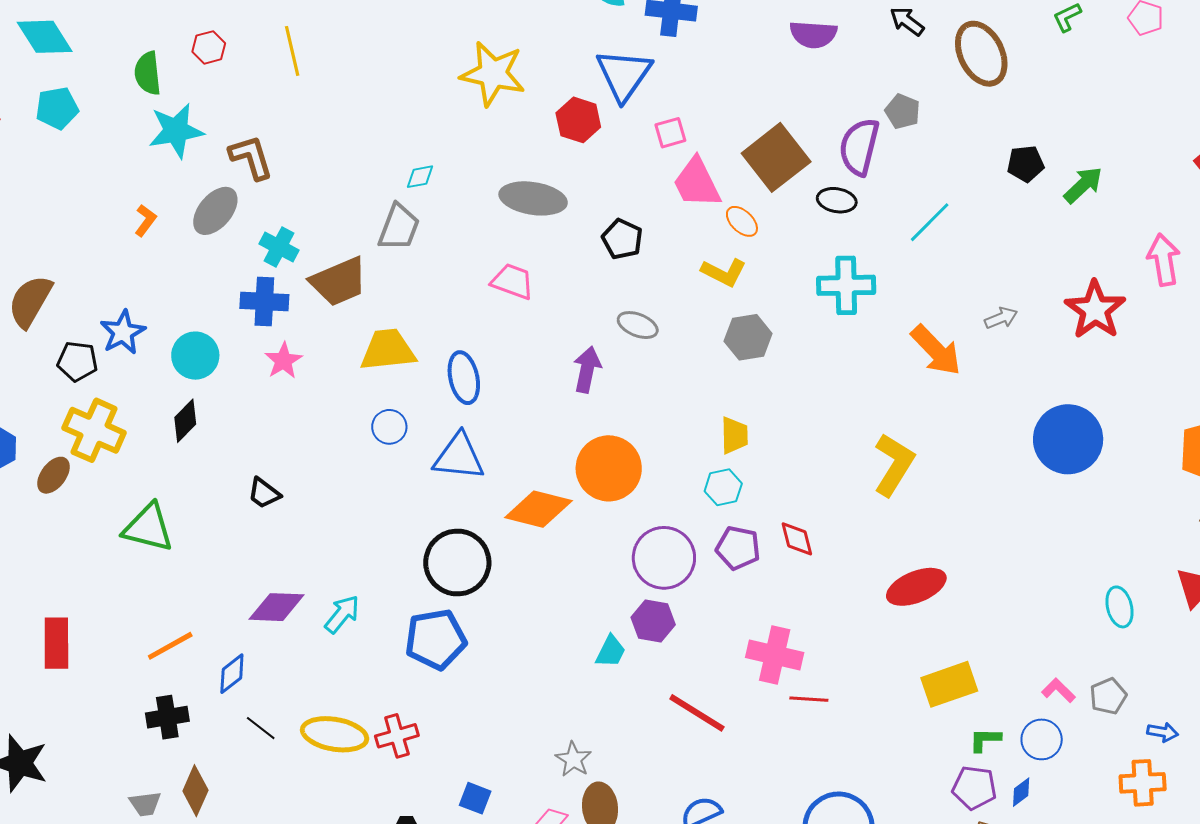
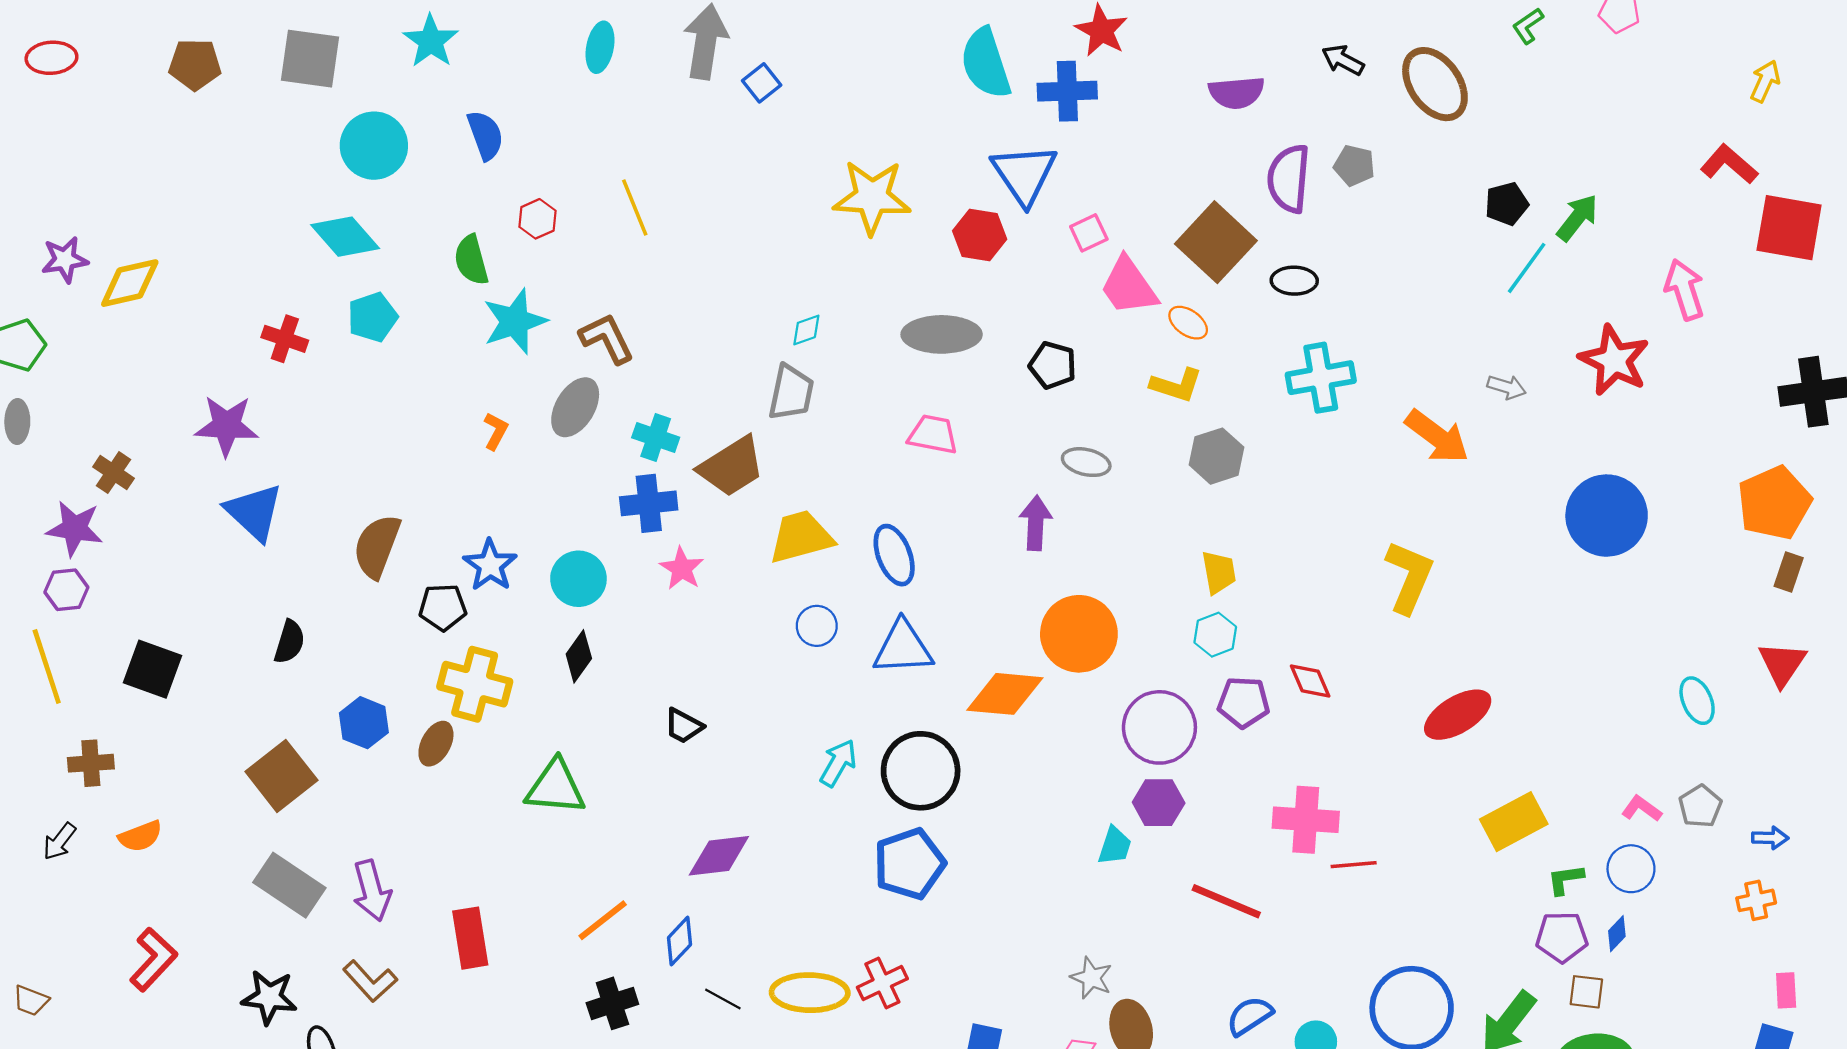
purple semicircle: (859, 147) -> (1289, 179), moved
cyan line: (930, 222) -> (1527, 268), moved
gray arrow: (1001, 318) -> (1507, 387), turned 48
cyan arrow: (342, 614) -> (838, 763), moved
orange cross: (1143, 783) -> (1756, 900), size x0.7

